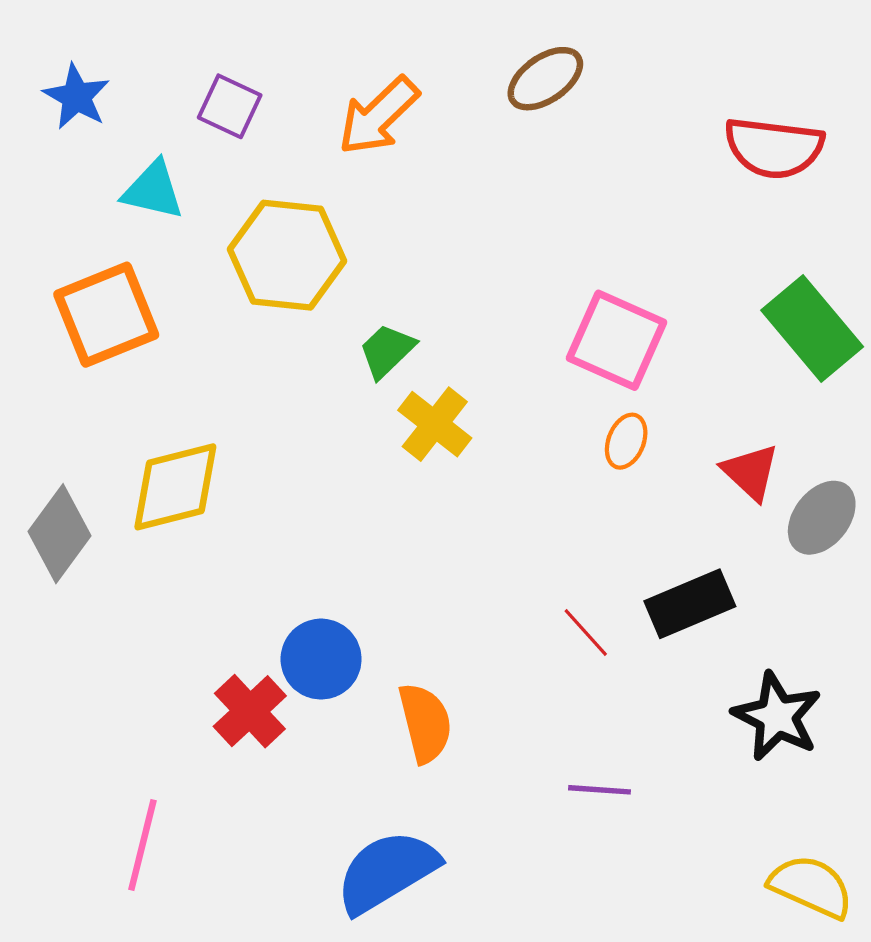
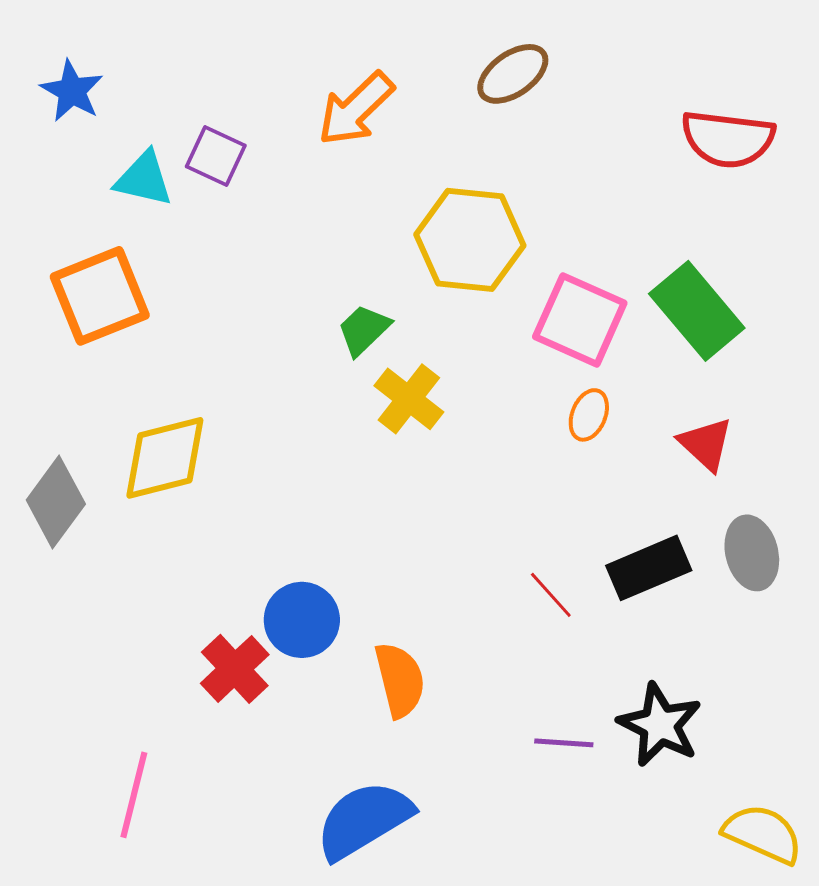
purple square: (230, 106) -> (216, 156), moved
yellow hexagon: (287, 255) -> (470, 240), moved
green rectangle: (812, 328) -> (697, 311), moved
gray ellipse: (822, 518) -> (752, 553), moved, turned -52
black star: (777, 716) -> (660, 725), moved

